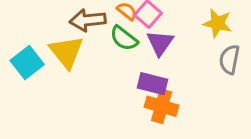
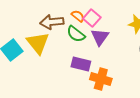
purple rectangle: (152, 84) -> (81, 64), moved

